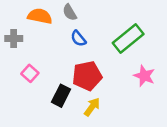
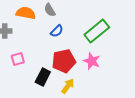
blue semicircle: (78, 38) -> (57, 31), turned -96
pink square: (30, 73) -> (18, 59), turned 32
pink star: (144, 76) -> (92, 61), moved

